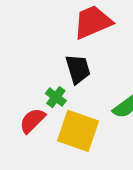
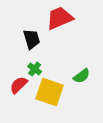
black trapezoid: (78, 69) -> (32, 39), moved

